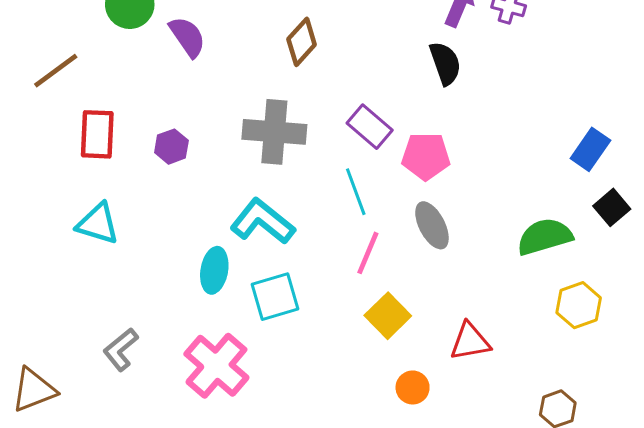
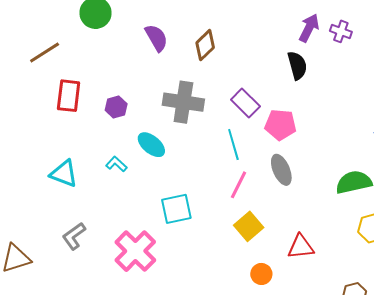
purple semicircle: (187, 37) -> (156, 38), moved
cyan L-shape: (262, 221) -> (116, 164), moved, size x0.5
cyan triangle: (98, 224) -> (64, 174), moved
cyan ellipse: (214, 270) -> (151, 145), moved, turned -64

